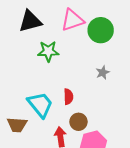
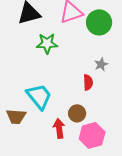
red semicircle: (68, 97) -> (88, 82), moved

